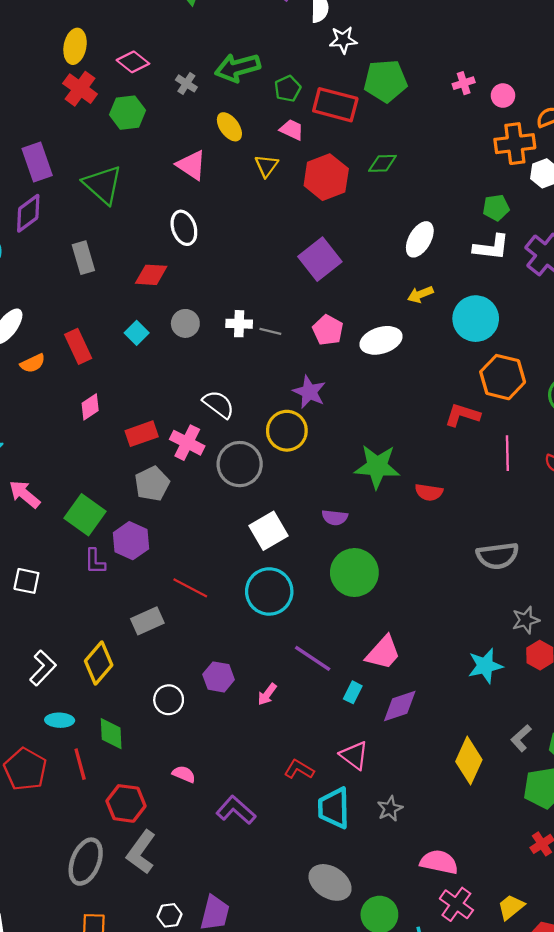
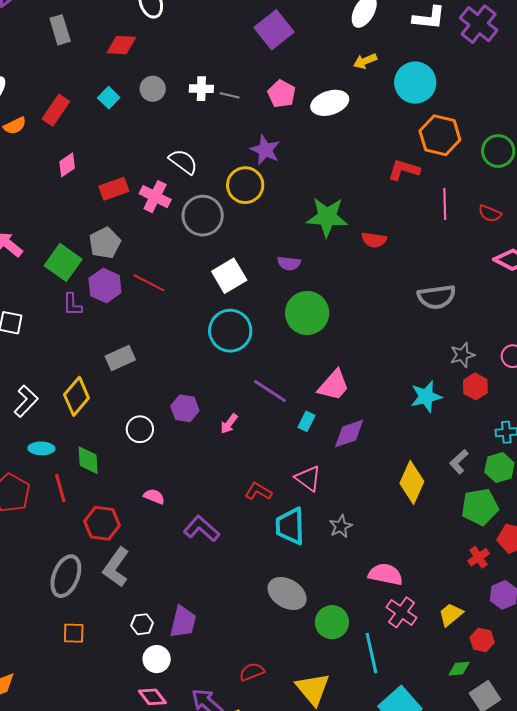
red rectangle: (78, 346) -> (56, 110), turned 60
gray pentagon: (152, 484) -> (105, 243), moved
red line: (190, 588) -> (149, 283), moved

